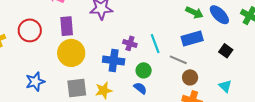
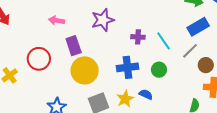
purple cross: (130, 43) -> (138, 37), moved
gray line: (178, 60) -> (190, 51), turned -54
blue semicircle: (140, 88) -> (146, 94), moved

